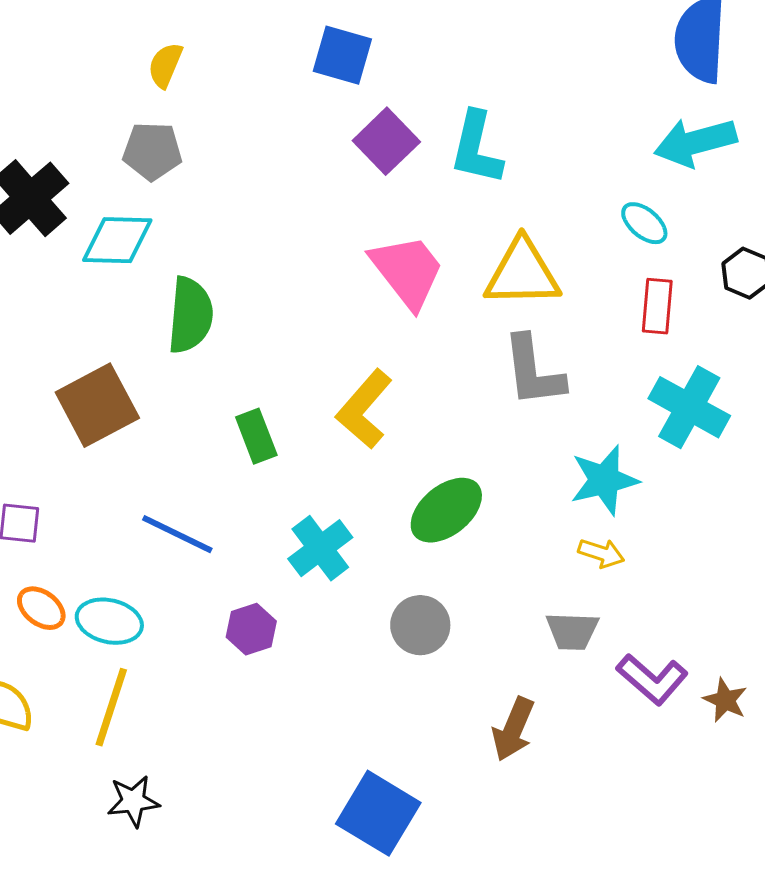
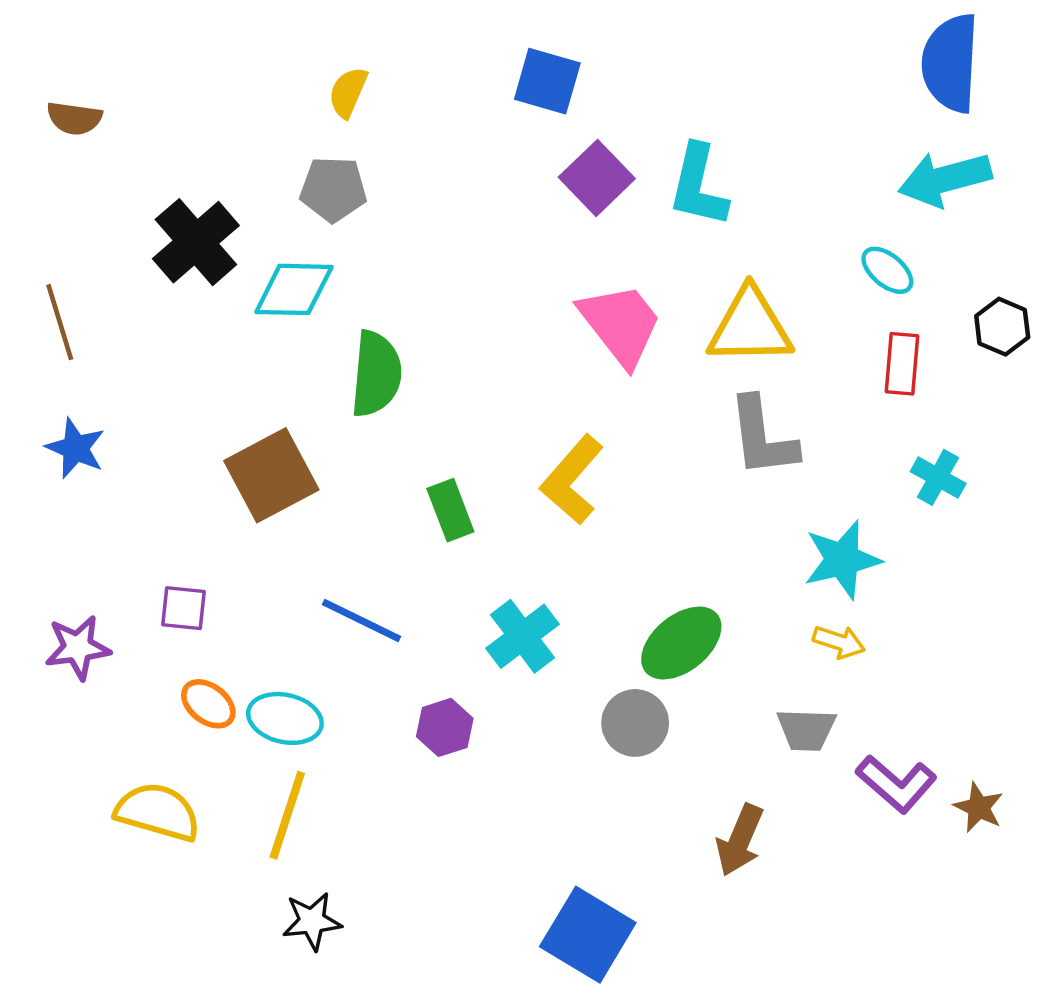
cyan cross: (689, 407) -> (938, 477), size x0.6
green ellipse: (446, 510) -> (681, 643), moved

